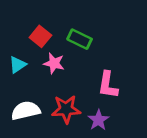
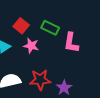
pink L-shape: (108, 85) -> (71, 43), moved

